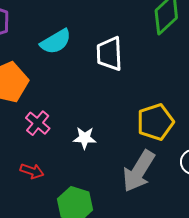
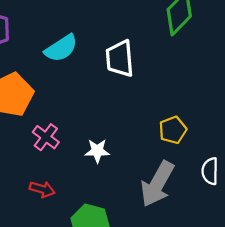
yellow pentagon: (155, 122) -> (173, 130), size x0.7

